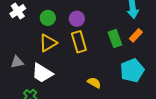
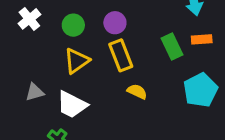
orange rectangle: (136, 35) -> (202, 39), turned 48
yellow semicircle: (94, 83) -> (137, 91), moved

